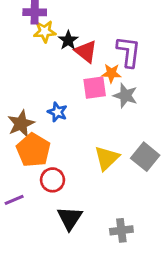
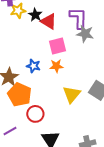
orange star: (111, 73) -> (56, 66), moved
gray star: (125, 96) -> (85, 34), moved

